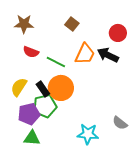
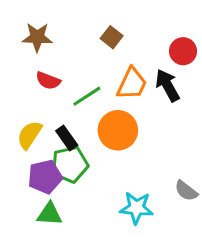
black arrow: (108, 55) -> (168, 85), turned 35
green line: (56, 62) -> (87, 96), turned -60
orange circle: (61, 88) -> (118, 130), moved

